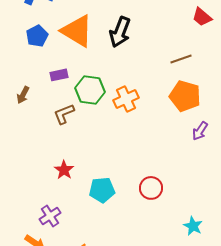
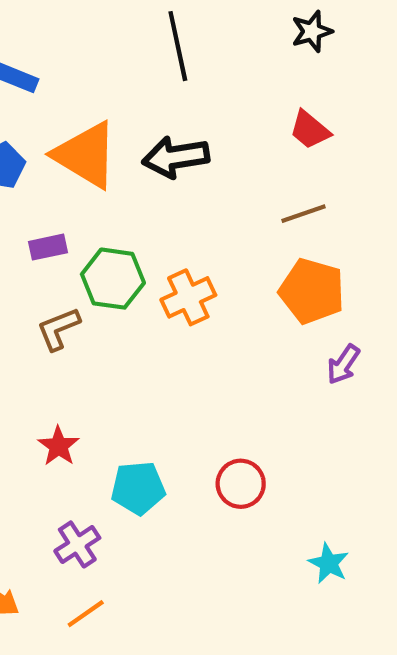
red trapezoid: (202, 17) -> (310, 130), moved
black arrow: (120, 32) -> (176, 157), turned 60
purple cross: (50, 216) -> (77, 544), moved

